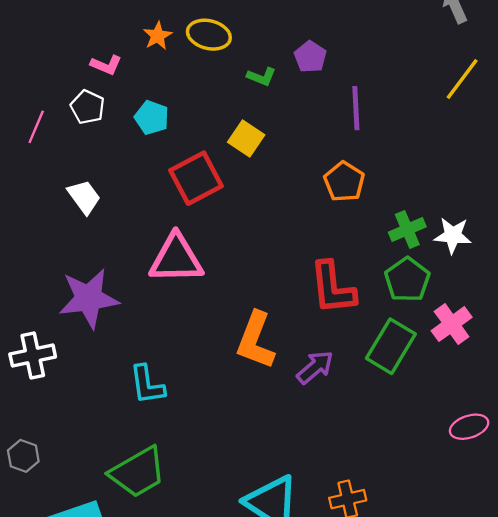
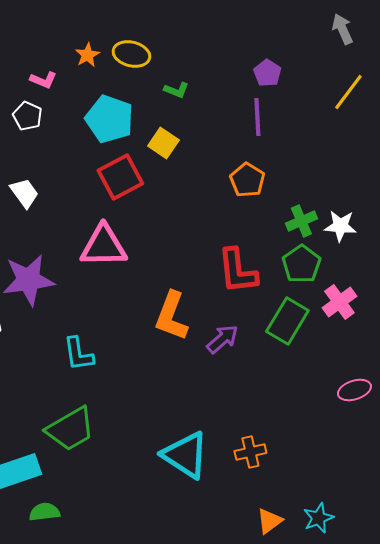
purple pentagon: (310, 57) -> (267, 73), moved
cyan pentagon: (152, 117) -> (109, 119), moved, size x1.6

